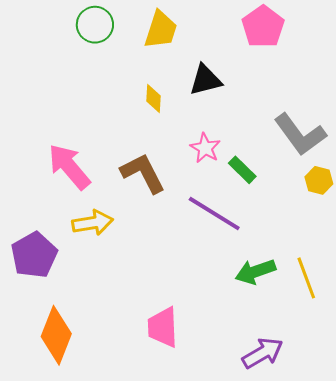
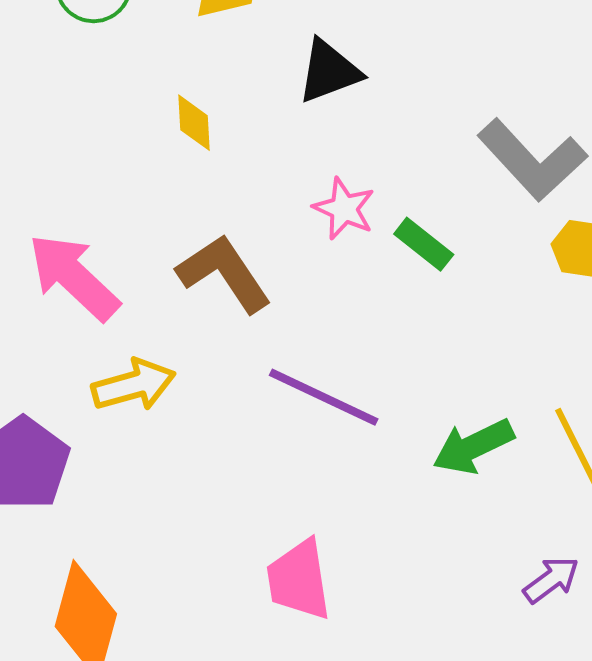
yellow diamond: (154, 99) -> (194, 123), moved
purple line: (214, 214) -> (324, 397), moved
purple arrow: (263, 353) -> (551, 580), moved, size x0.7

